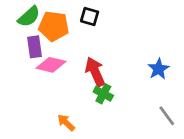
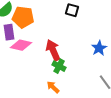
black square: (90, 17) -> (72, 10), moved
orange arrow: (66, 123) -> (53, 87), moved

